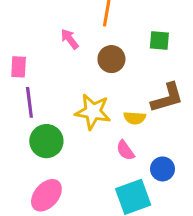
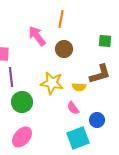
pink arrow: (70, 39) -> (37, 36), size x1.5
green square: (159, 40) -> (105, 41), moved

